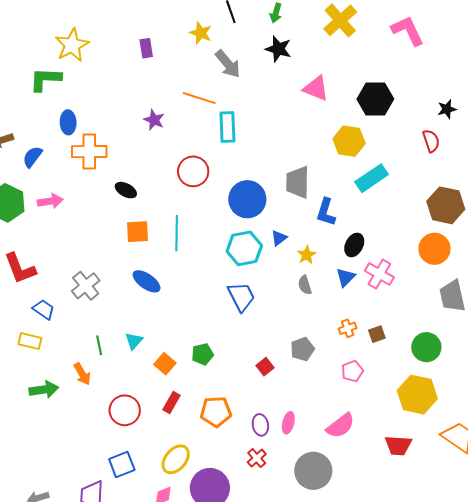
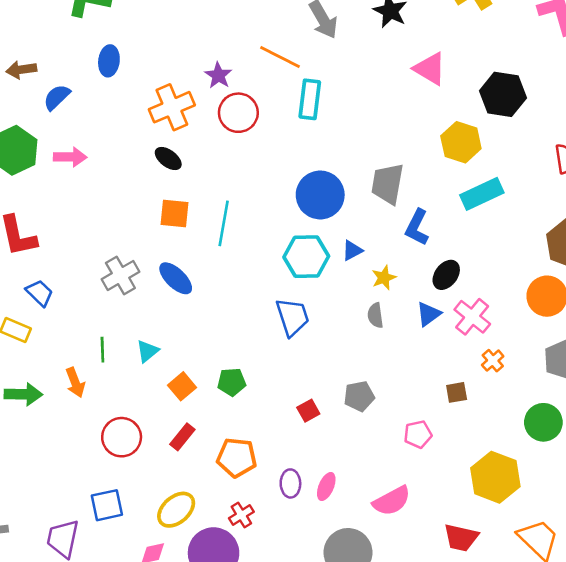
orange cross: (89, 152) -> (172, 107), moved, turned -32
red circle: (193, 171) -> (238, 113), moved
gray cross: (86, 286) -> (120, 275), moved
orange cross: (348, 328) -> (493, 361), moved, turned -30
green circle: (426, 347) -> (543, 422), moved
red cross: (257, 458) -> (241, 515), moved

